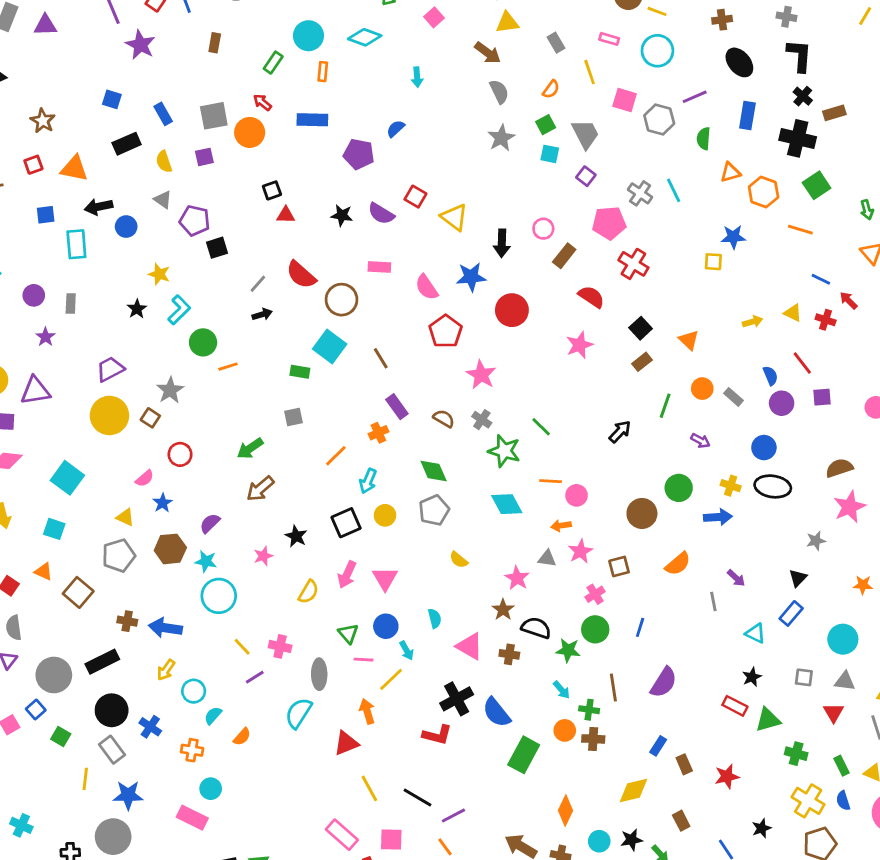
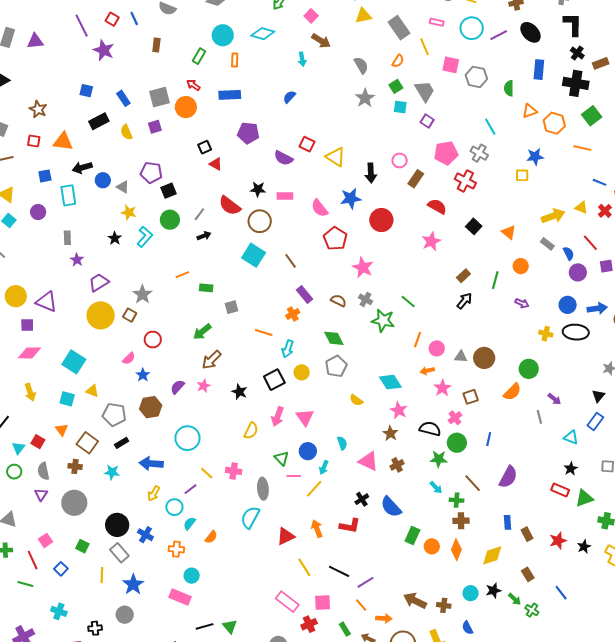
gray rectangle: (556, 43) -> (399, 28), size x1.6
brown arrow: (488, 53) -> (321, 41), moved
purple line: (695, 97) -> (499, 35), moved
purple pentagon: (359, 154) -> (248, 133), moved
red square: (33, 165) -> (34, 141), turned 32
gray cross: (640, 193) -> (479, 153), moved
gray triangle: (163, 200) -> (123, 187), moved
red triangle: (286, 215) -> (216, 164), turned 32
black star: (342, 215) -> (258, 189), moved
purple circle: (34, 295) -> (38, 212), moved
red cross: (826, 320) -> (605, 211), turned 32
yellow arrow: (753, 322) -> (553, 216), size x1.6
purple star: (45, 337) -> (77, 260), moved
green circle: (203, 342) -> (170, 220), moved
brown rectangle: (642, 362) -> (463, 276), moved
green rectangle: (300, 372) -> (206, 288), moved
purple triangle: (35, 391) -> (47, 302), turned 35
gray rectangle: (734, 397) -> (547, 244), moved
orange line: (336, 456) -> (264, 333), turned 66
orange line: (551, 481) -> (418, 340), turned -70
green circle: (679, 488) -> (529, 369), moved
cyan diamond: (507, 504) -> (390, 382), moved
yellow triangle: (125, 517) -> (92, 391), moved
blue arrow: (718, 517) -> (597, 308), moved
gray pentagon: (119, 555) -> (114, 415), turned 30
pink star: (263, 556) -> (204, 386), moved
gray triangle: (547, 559) -> (461, 357), moved
cyan star: (206, 561) -> (112, 472), moved
orange triangle: (44, 572) -> (62, 430), turned 32
brown cross: (127, 621) -> (75, 466), moved
black semicircle: (536, 628) -> (430, 429), moved
cyan arrow: (407, 651) -> (324, 467), turned 56
brown cross: (509, 654) -> (397, 465), turned -32
black rectangle: (102, 662) -> (122, 443), moved, size x0.6
purple line: (255, 677) -> (190, 489), moved
brown line: (613, 688) -> (473, 483), turned -30
black cross: (457, 699) -> (362, 499), size x0.6
blue square: (36, 710) -> (61, 569), moved
orange arrow: (367, 711) -> (317, 529), moved
orange circle: (565, 730) -> (432, 546), moved
blue rectangle: (658, 746) -> (508, 522), turned -32
green rectangle: (524, 755) -> (412, 536), size x0.7
blue star: (128, 795) -> (133, 584), turned -30
orange diamond: (566, 810) -> (456, 550), moved
black star: (762, 828) -> (584, 547), moved
gray circle: (113, 837) -> (125, 615), size x0.7

